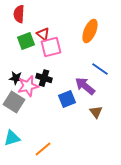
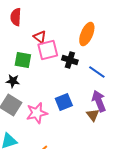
green square: (26, 41) -> (23, 60), moved, turned 30
black cross: (44, 78) -> (70, 60), moved
pink star: (28, 86) -> (37, 113), moved
purple arrow: (85, 86) -> (99, 101), moved, turned 30

